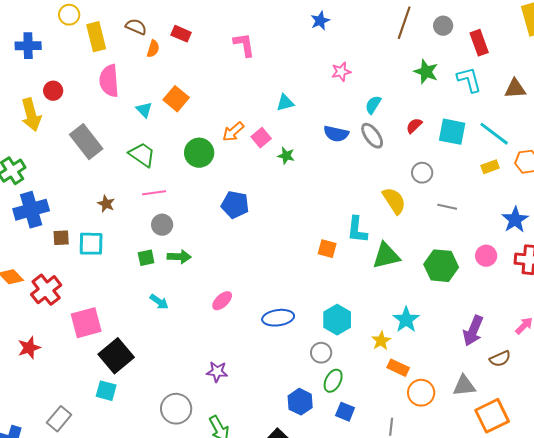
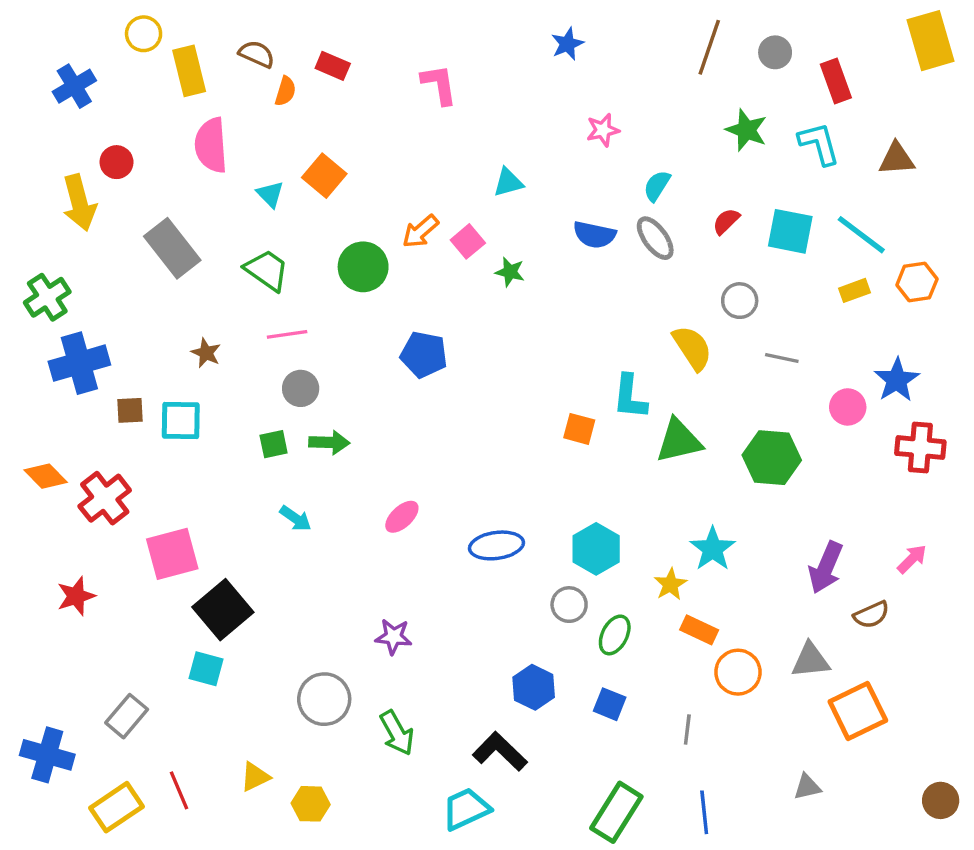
blue cross: (28, 46) -> (74, 86), turned -30
pink circle: (486, 256) -> (848, 407), moved
green ellipse: (333, 381) -> (615, 635), moved

